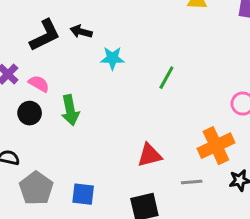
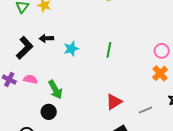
black circle: (30, 113) -> (49, 112), moved
orange cross: (216, 146) -> (160, 73), moved, size x0.7

